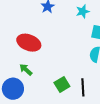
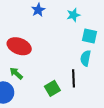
black line: (83, 87) -> (73, 78), moved

